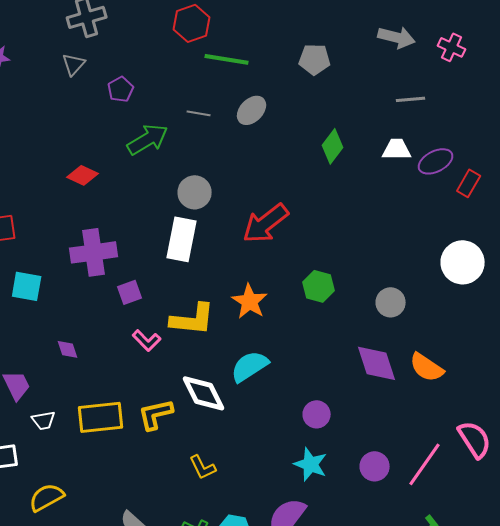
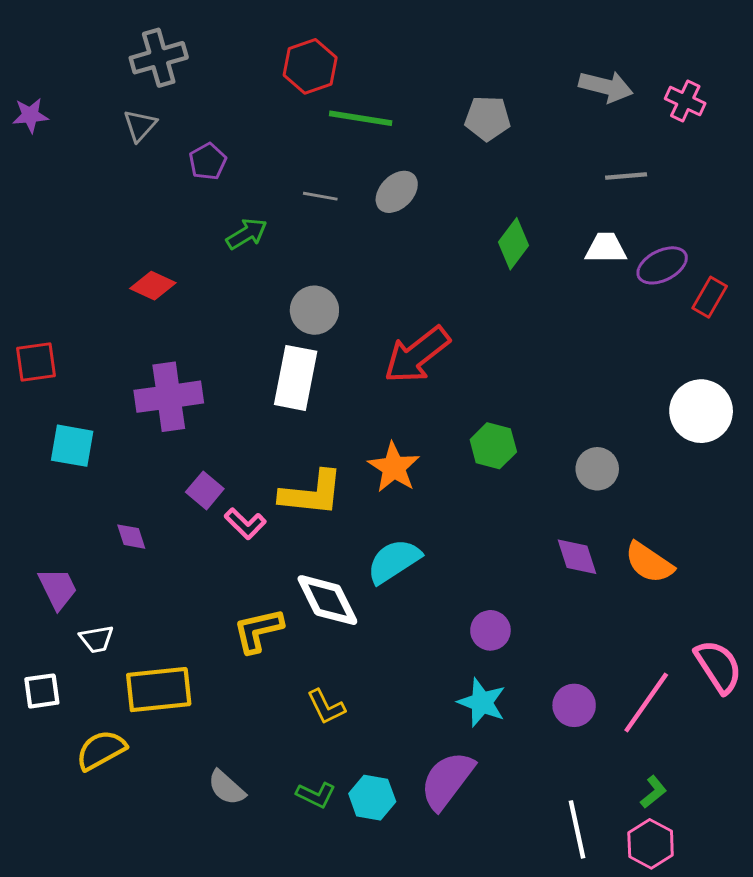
green arrow: (148, 139) -> (247, 234), size x0.7
purple square: (130, 292) -> (205, 490), moved, turned -30
purple diamond: (377, 363) -> (577, 557), size x0.7
yellow rectangle: (101, 417) -> (159, 690), moved

